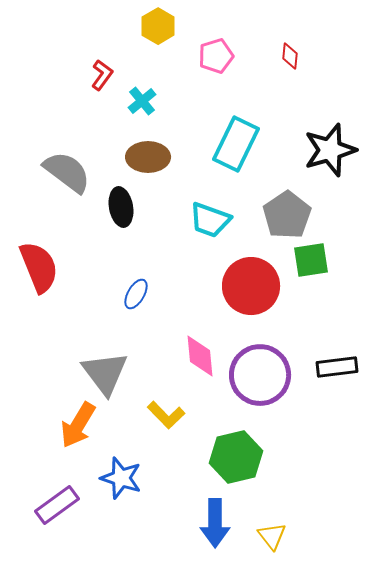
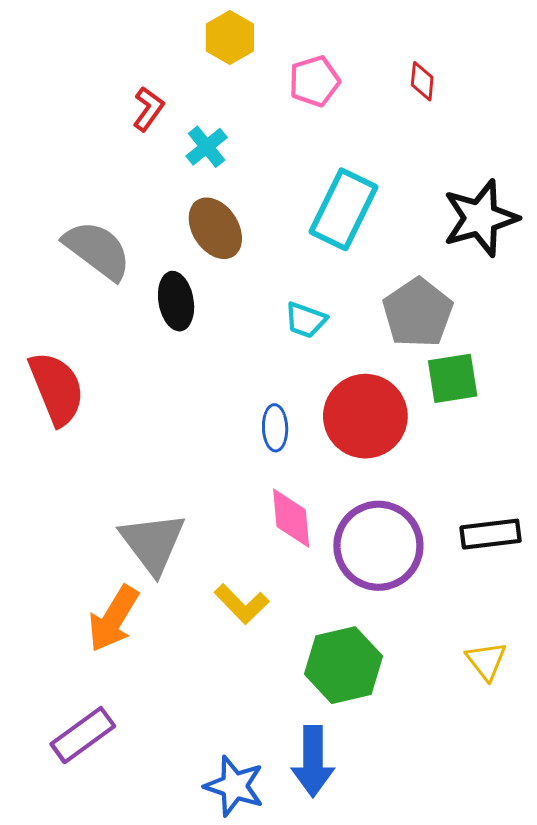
brown ellipse: (148, 157) -> (215, 228), turned 57
cyan trapezoid: (210, 220) -> (306, 320), size x0.7
blue ellipse: (136, 294) -> (275, 428), moved, turned -32
blue star: (121, 478) -> (234, 786), moved
yellow triangle: (272, 536) -> (486, 661), moved

